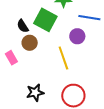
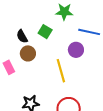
green square: (45, 20) -> (45, 32), size x0.6

